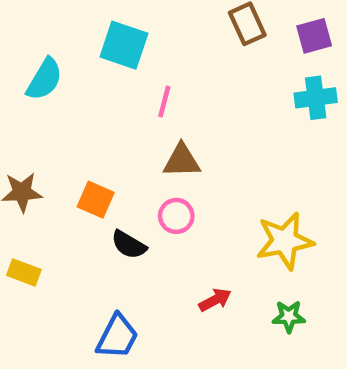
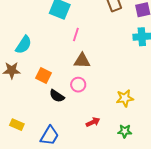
cyan semicircle: (44, 79) -> (24, 45), moved
yellow star: (285, 241) -> (125, 98), size x0.7
yellow rectangle: (24, 272) -> (17, 125), moved

